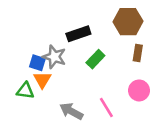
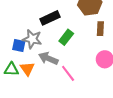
orange triangle: (42, 80) -> (27, 69), moved
pink line: (106, 107) -> (68, 73), moved
gray arrow: (71, 111) -> (48, 58), moved

